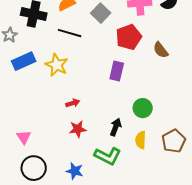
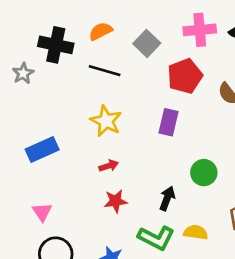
blue rectangle: (24, 61) -> (42, 149), moved
yellow star: (57, 65) -> (106, 121), moved
yellow semicircle: (141, 140) -> (196, 232), moved, turned 96

